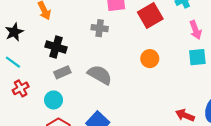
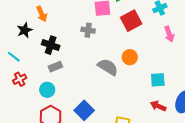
black star: (14, 32) -> (25, 30), moved
cyan square: (197, 57) -> (158, 80), moved
gray semicircle: (100, 75) -> (108, 67), moved

